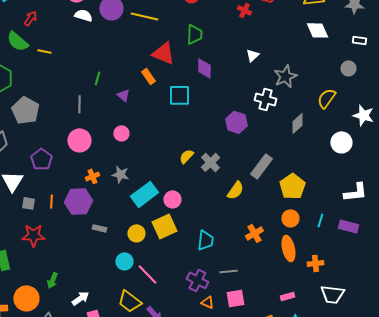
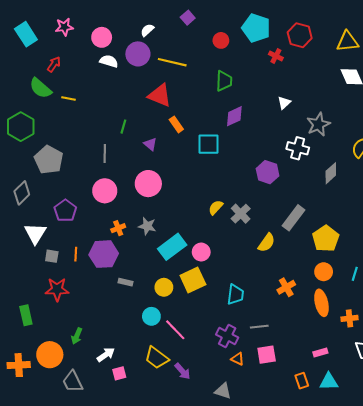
red triangle: (163, 53) -> (160, 95), moved
purple diamond: (204, 68) -> (234, 116), turned 65
pink circle: (121, 133) -> (148, 184), size x1.6

